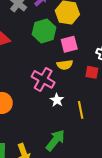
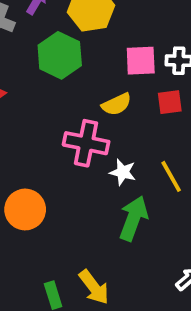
pink square: (69, 44) -> (141, 61), moved, turned 30
green arrow: (55, 140) -> (133, 218), moved

